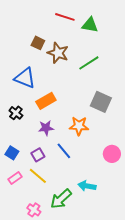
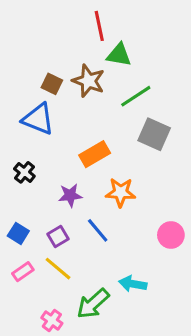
red line: (65, 17) -> (99, 26), turned 60
green triangle: (90, 25) -> (119, 55), moved
brown square: (38, 43) -> (52, 84), moved
orange rectangle: (46, 101) -> (95, 154), moved
gray square: (101, 102) -> (154, 134), moved

